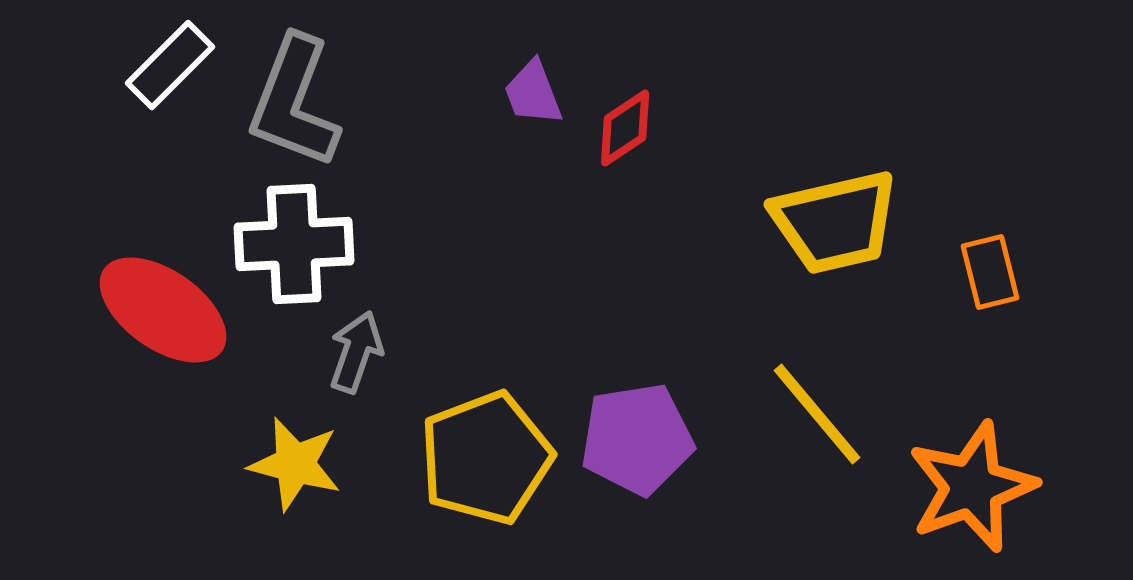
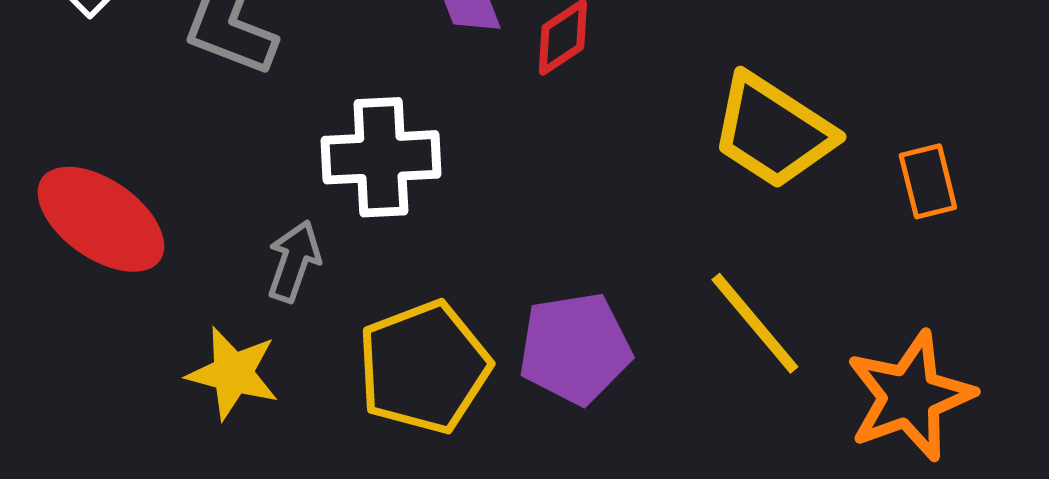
yellow trapezoid: (835, 222) -> (773, 131), turned 46
white cross: (294, 244) -> (381, 157), moved

